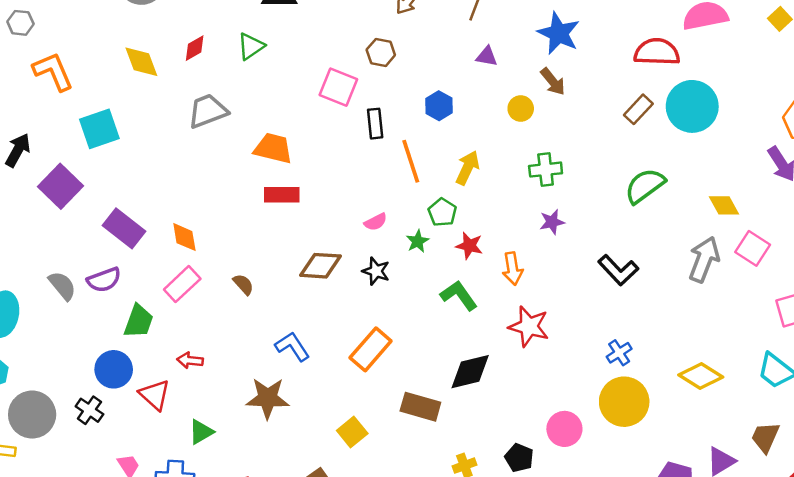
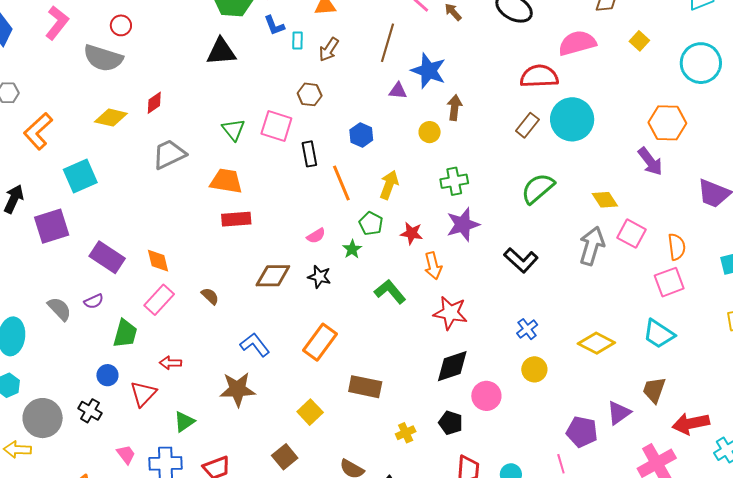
blue star: (559, 33) -> (428, 71), moved
green triangle: (251, 46) -> (234, 130), moved, turned -30
yellow diamond: (141, 62) -> (111, 118), turned -52
orange L-shape: (53, 71) -> (38, 131), turned -105
brown arrow: (553, 82) -> (455, 108), turned -130
purple square: (61, 186) -> (52, 226), turned 33
purple star: (552, 222) -> (463, 225), size x1.6
red star: (469, 246) -> (412, 233), moved
purple semicircle: (104, 280) -> (94, 301), size x0.7
blue circle: (114, 369) -> (107, 375), size x0.7
black diamond: (470, 372) -> (452, 366), moved
red triangle: (155, 395) -> (143, 394), turned 36
yellow circle: (624, 402) -> (534, 369), size x0.6

